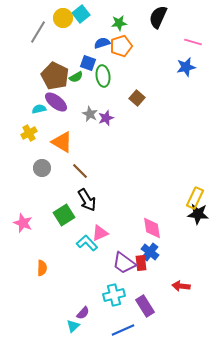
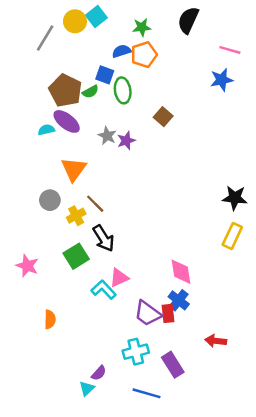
yellow cross: (29, 133) -> (76, 216), moved
orange triangle: (62, 142) -> (74, 169), turned 35
black star: (198, 214) -> (235, 198), moved
blue line: (123, 330) -> (146, 393), turned 40

